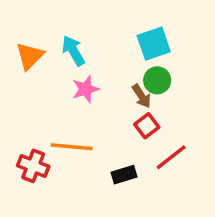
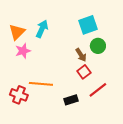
cyan arrow: (73, 51) -> (42, 29), turned 54
green circle: (157, 80) -> (98, 46), moved
pink star: (86, 89) -> (23, 51), moved

